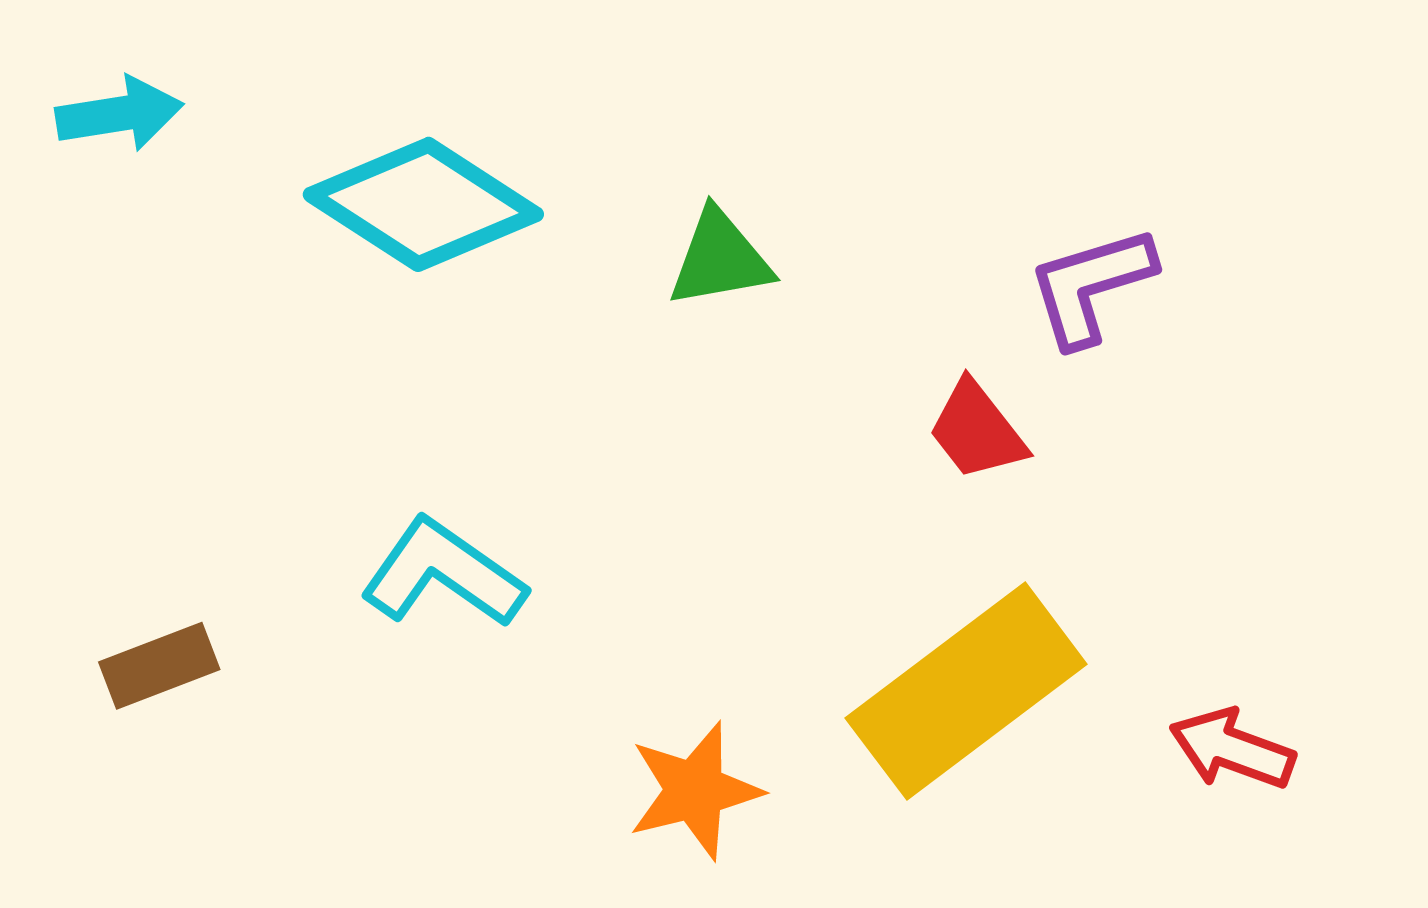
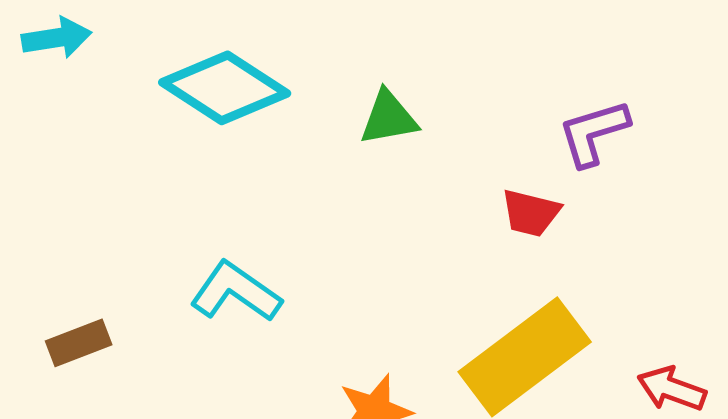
red trapezoid: (977, 431) -> (531, 213), turned -38

